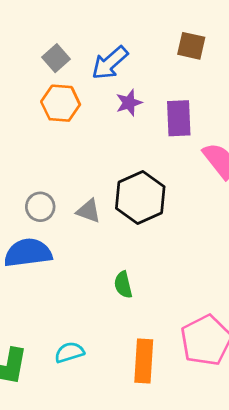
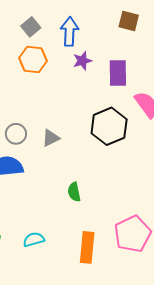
blue arrow: (110, 63) -> (69, 32), turned 132
black hexagon: (140, 197) -> (109, 126), moved
gray triangle: (89, 211) -> (51, 138), turned -48

